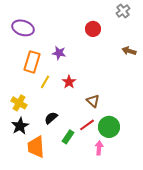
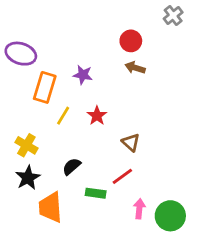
purple ellipse: (23, 28) -> (21, 54), moved
brown arrow: (129, 51) -> (135, 68), moved
green circle: (109, 127) -> (170, 216), moved
green rectangle: (68, 137) -> (96, 193), turned 64

